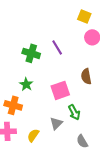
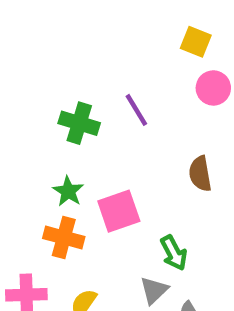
pink square: (60, 90) -> (119, 211), moved
orange cross: (13, 105) -> (64, 238), moved
gray triangle: (56, 123) -> (154, 290), moved

